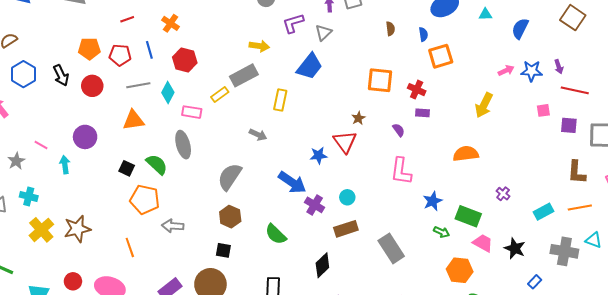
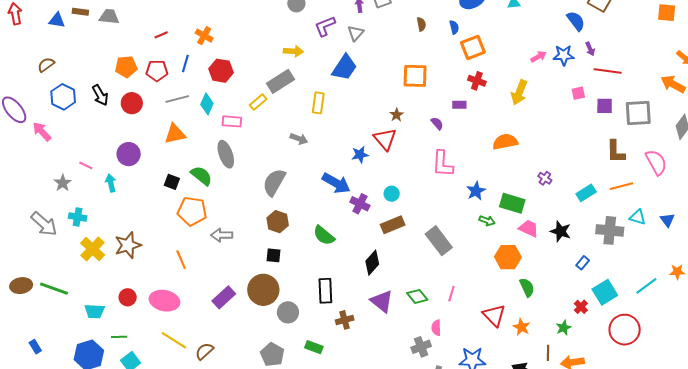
blue semicircle: (520, 29) -> (576, 21), moved, turned 120
blue line: (149, 50) -> (185, 63), turned 36
red cross: (417, 90) -> (477, 81), moved

